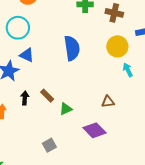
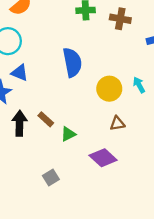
yellow circle: (117, 46) -> (109, 89), moved
black arrow: (25, 98) -> (20, 123), size x1.5

